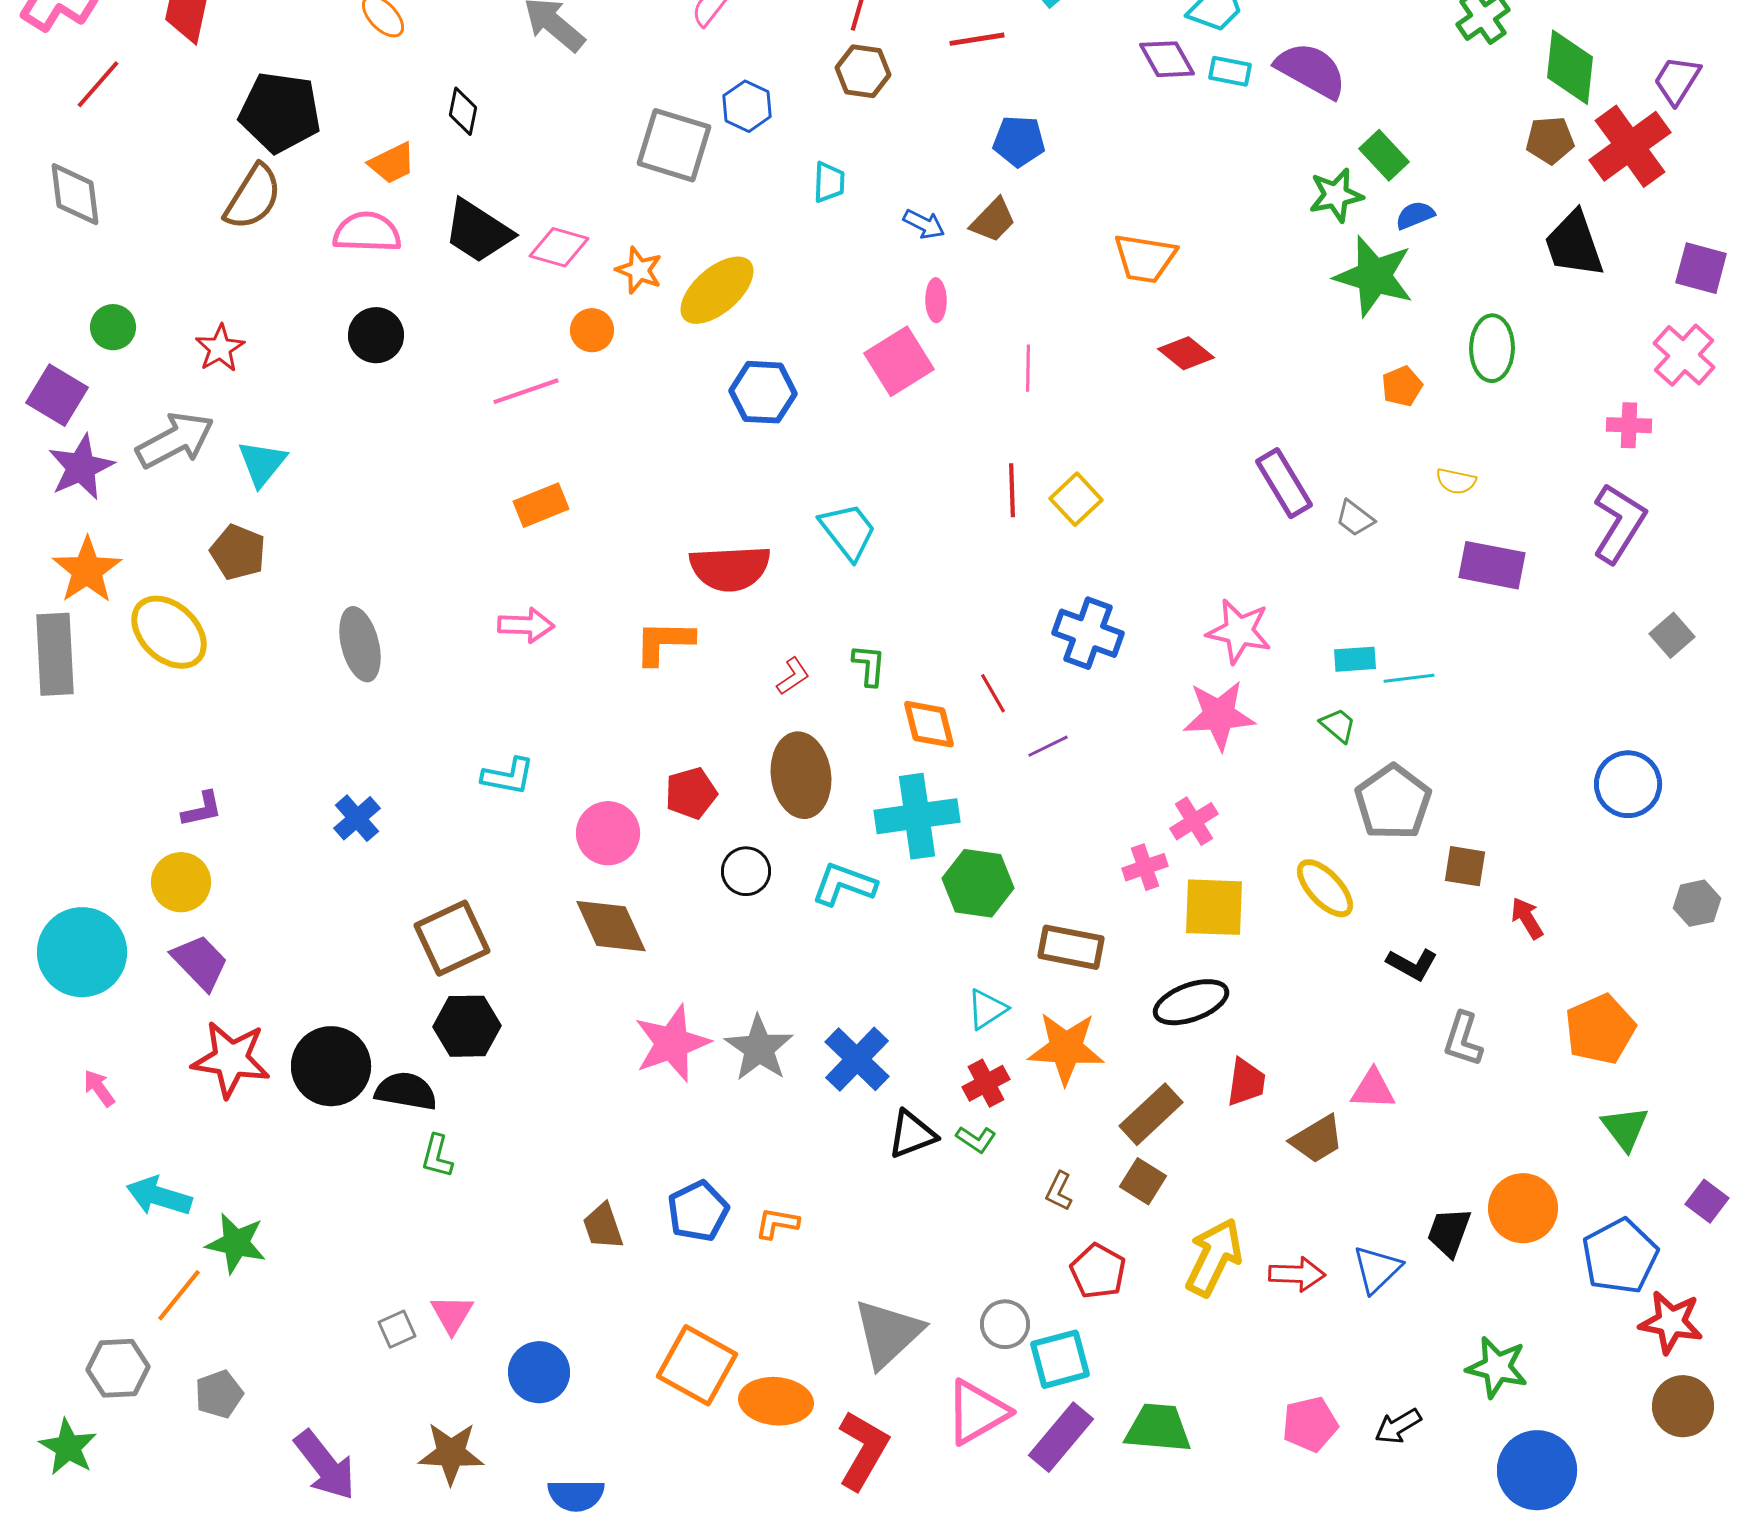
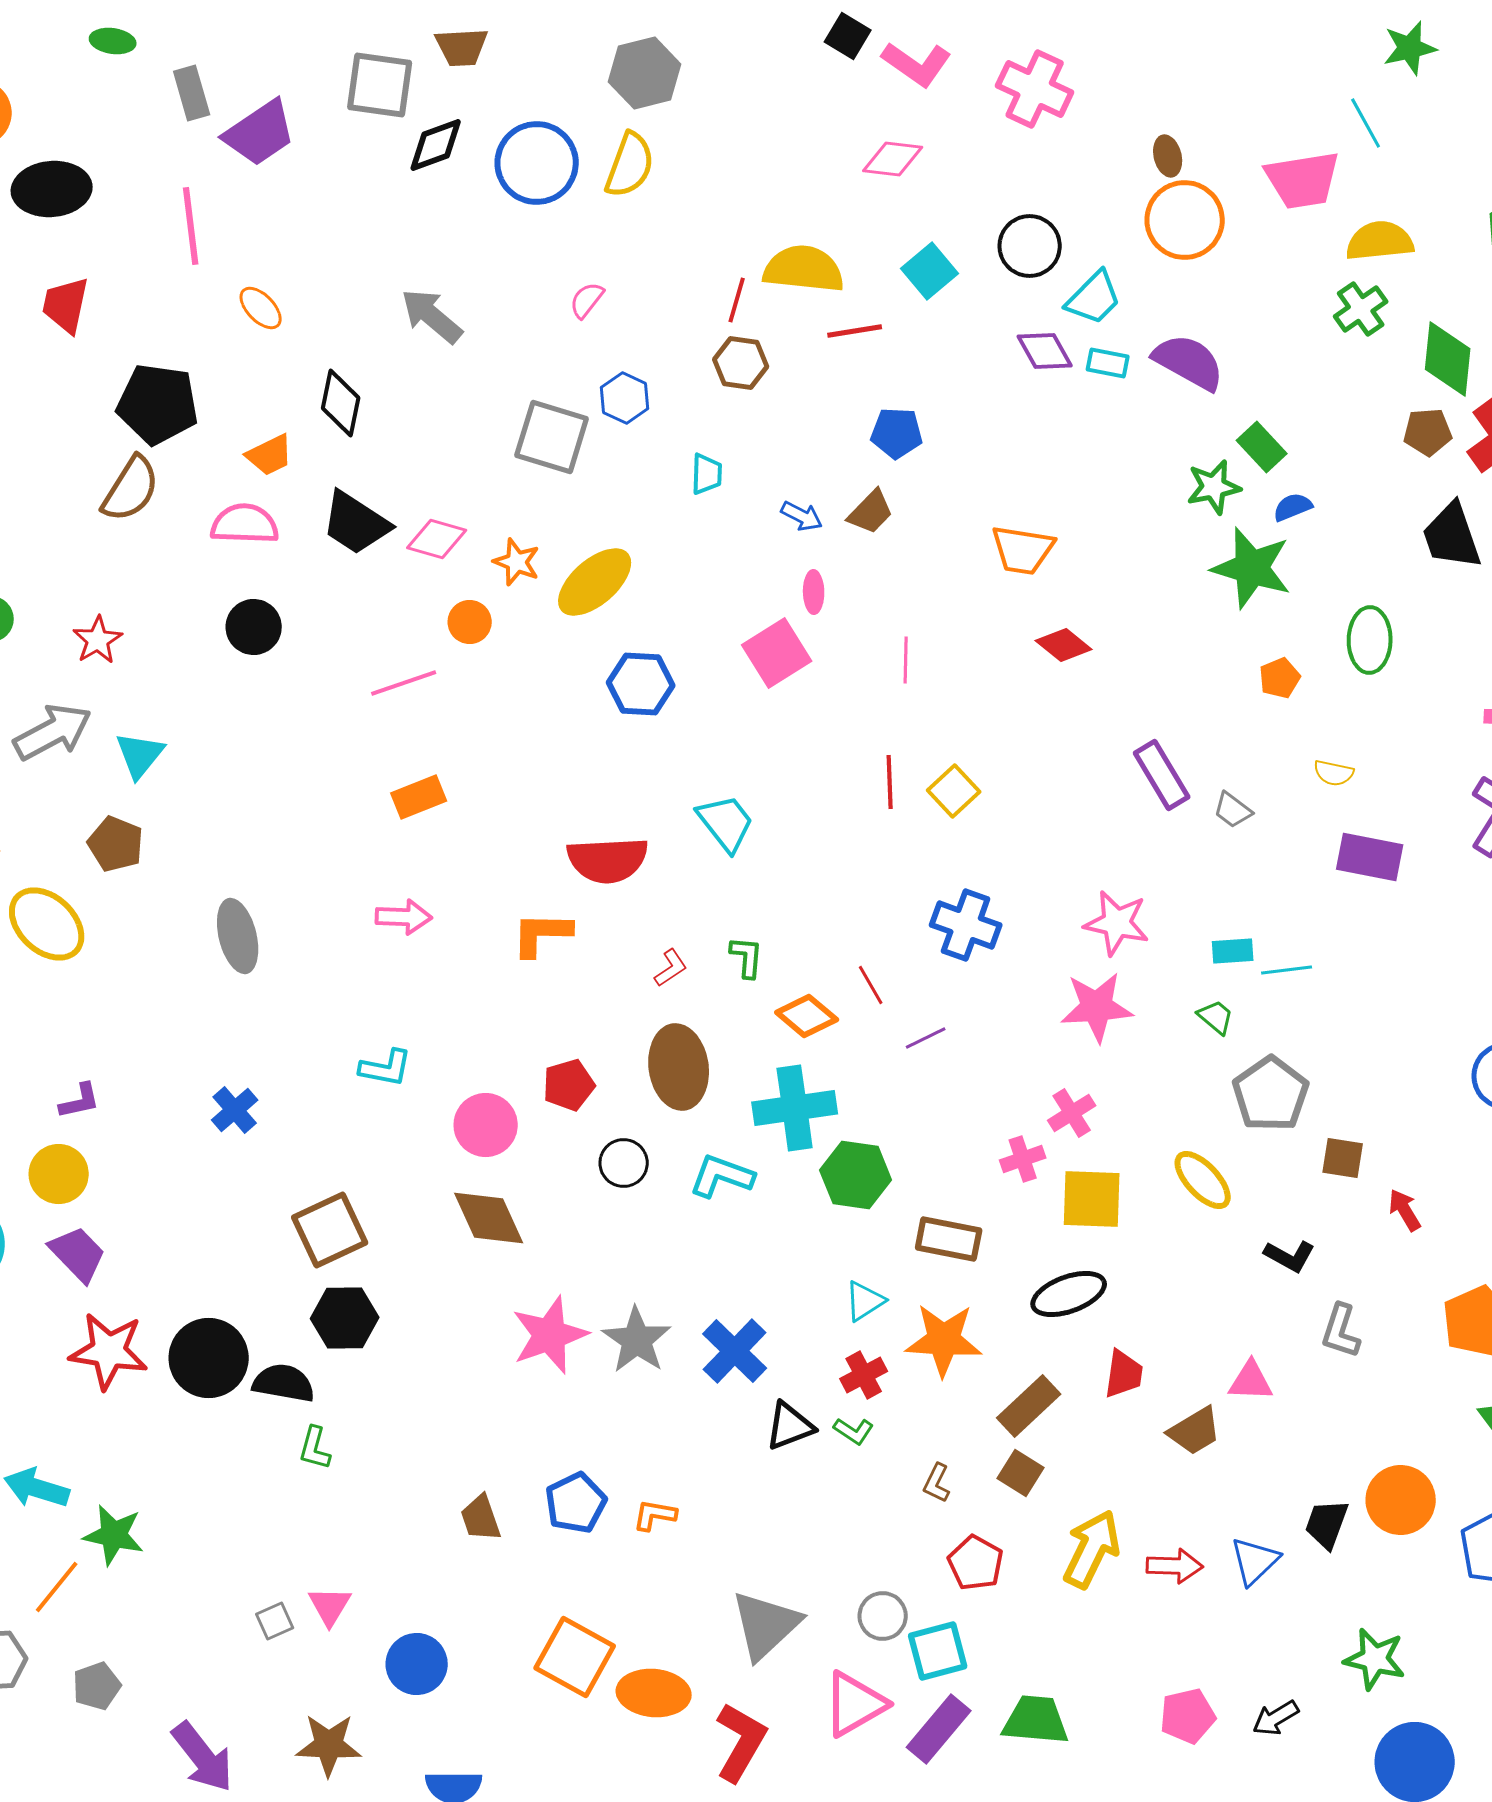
black diamond: (463, 111) -> (341, 403), size x1.4
orange diamond: (929, 724) -> (807, 1016), turned -36

